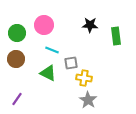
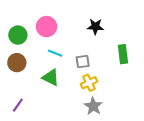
green rectangle: (116, 36) -> (123, 54), moved
gray square: (71, 63) -> (83, 62), moved
yellow cross: (84, 78) -> (89, 83), turned -35

